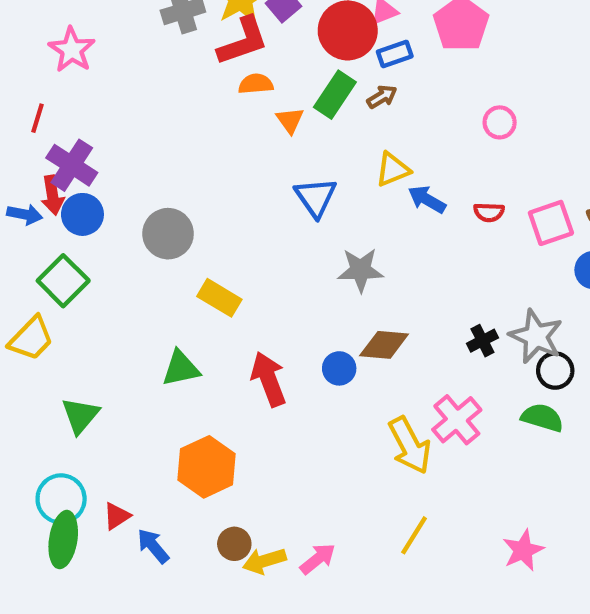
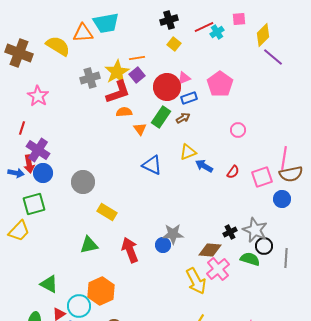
blue triangle: (316, 197) -> (152, 165), turned -30
red semicircle: (489, 212) -> (233, 172), turned -56
gray star: (361, 270) -> (173, 234), moved
green square: (63, 281) -> (34, 204), turned 30
brown diamond: (384, 345) -> (210, 250), moved
green triangle: (80, 415) -> (49, 284), moved, turned -42
green semicircle: (542, 418) -> (250, 259), moved
cyan circle: (61, 499) -> (79, 306), moved

